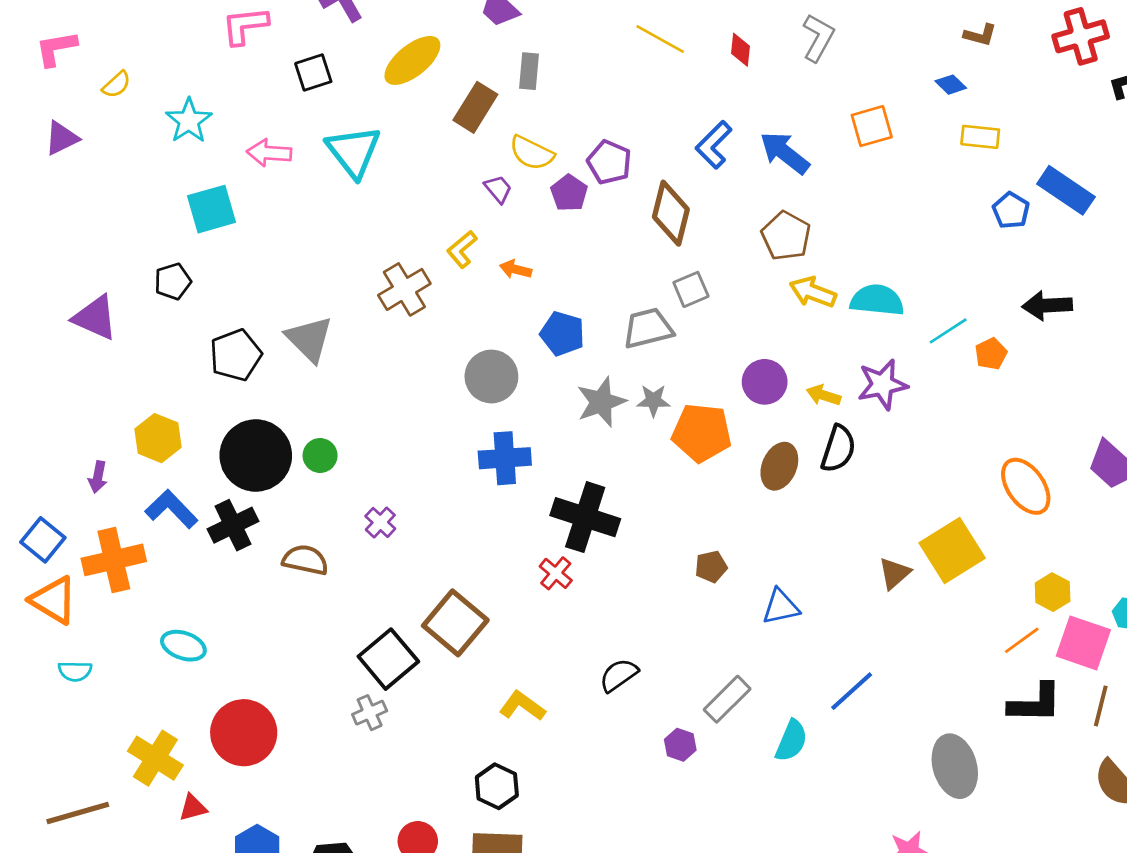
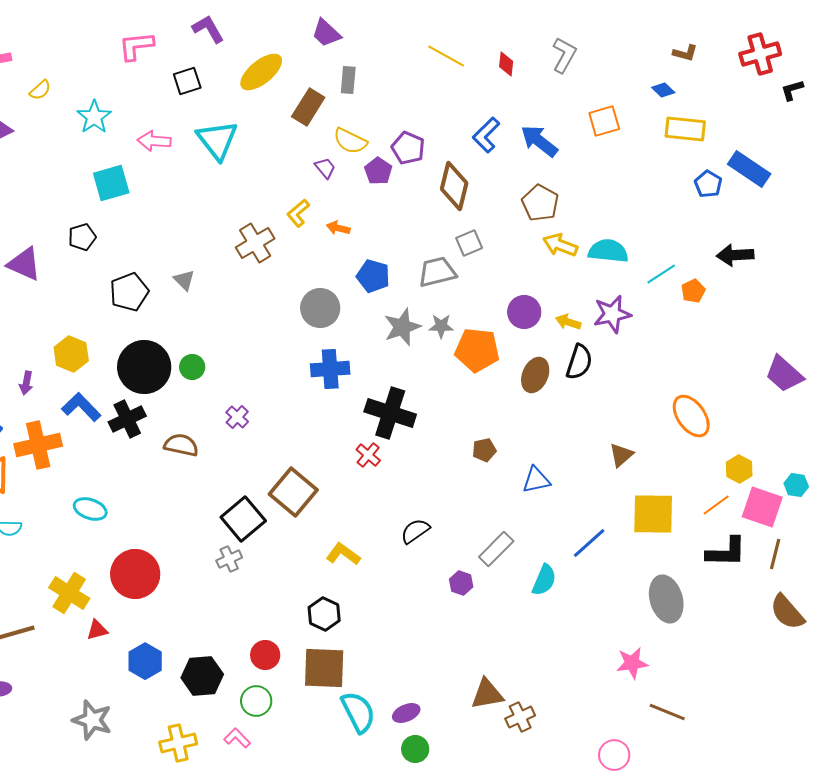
yellow rectangle: (980, 137) -> (685, 129), size x1.4
gray triangle: (309, 339) -> (184, 280), size x0.6
orange ellipse: (1026, 486) -> (691, 416), moved
yellow square: (952, 551) -> (653, 514), moved, turned 33

